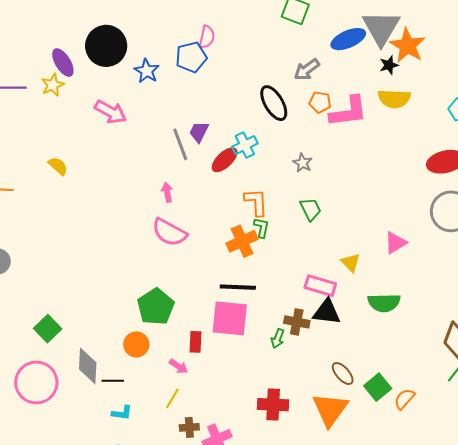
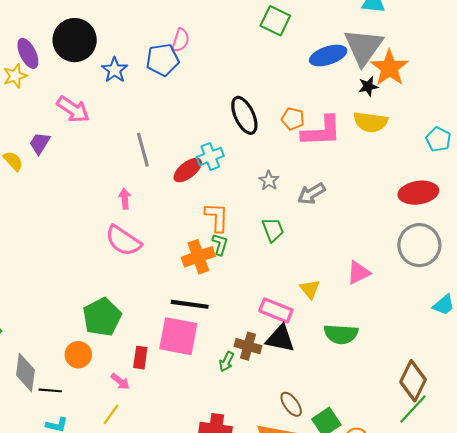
gray arrow: (307, 70) -> (311, 194), moved
purple trapezoid: (199, 132) -> (40, 143), moved

